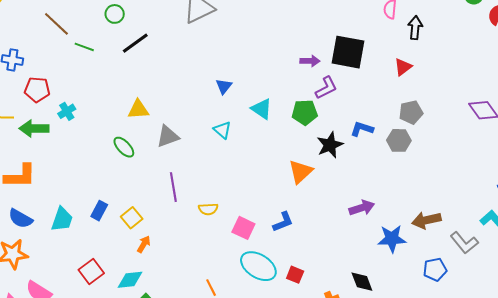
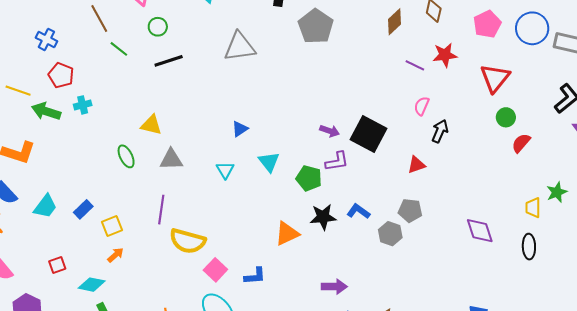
yellow semicircle: (208, 209) -> (188, 241), size x1.8
red square: (91, 271) -> (57, 265), size x0.7

